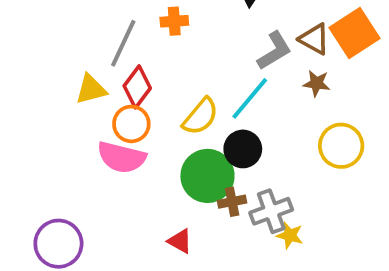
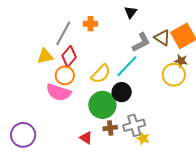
brown star: (317, 83) -> (181, 61), moved
yellow circle: (341, 146) -> (174, 75), moved
brown cross: (232, 202) -> (110, 128), moved

